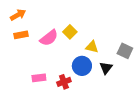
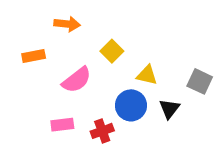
orange arrow: (18, 15) -> (67, 24), moved, turned 35
pink semicircle: (49, 38) -> (77, 80), moved

